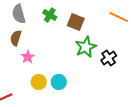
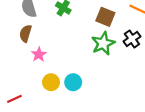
brown square: (76, 22) -> (105, 17), moved
black cross: (109, 58) -> (132, 39), moved

